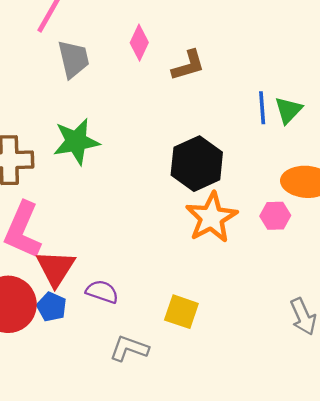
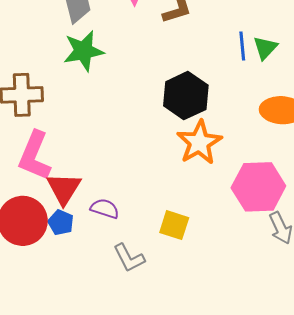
green star: (76, 141) -> (83, 51), moved
pink hexagon: (275, 216) -> (258, 187), moved, size x2.0
gray L-shape: (129, 348) -> (129, 258), turned -136

